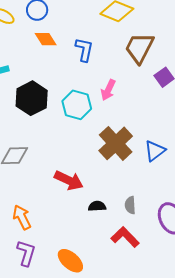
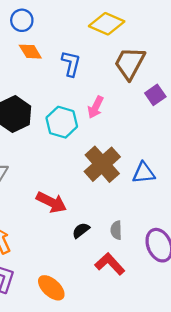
blue triangle: (155, 151) -> (144, 173), turned 30
black semicircle: (97, 206) -> (81, 230), turned -36

